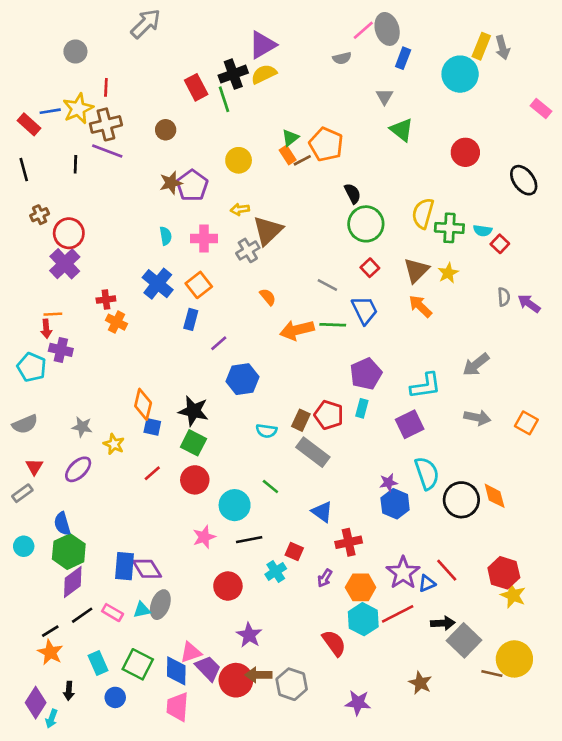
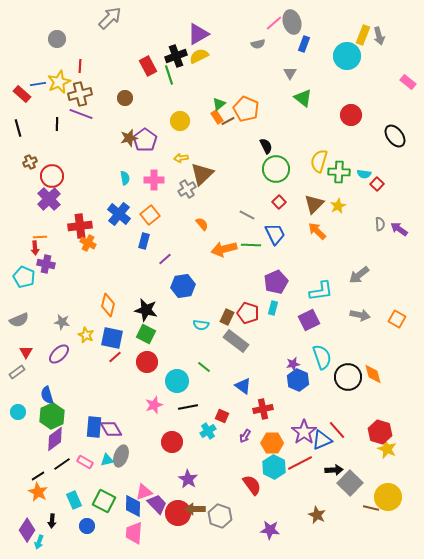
red cross: (106, 300) -> (80, 226), size x1.6
blue square: (152, 427) -> (112, 338), moved, size x1.6
blue triangle: (427, 583) -> (322, 440), size x1.5

